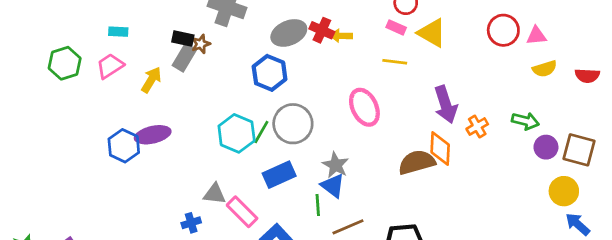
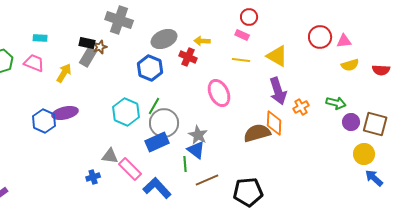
red cross: (322, 30) -> (188, 57), moved
yellow triangle: (432, 33) -> (277, 56), moved
pink trapezoid: (110, 66) -> (34, 63), turned 55
gray circle: (293, 124) -> (164, 123), moved
green line: (261, 132) -> (154, 106), moved

